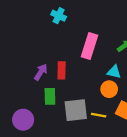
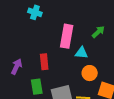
purple arrow: (41, 72) -> (17, 67), moved
cyan triangle: (114, 72) -> (81, 53), moved

